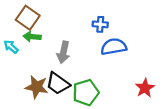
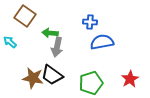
green arrow: (32, 37) -> (50, 33), moved
green pentagon: (86, 92) -> (91, 83), moved

